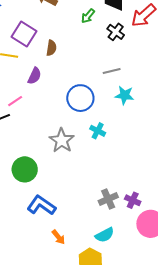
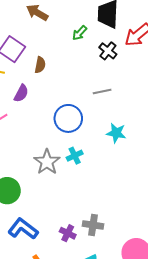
cyan star: (125, 95) -> (116, 133), moved
cyan cross: (98, 131) -> (75, 156), moved, turned 35
gray cross: (108, 199) -> (93, 225), turned 30
purple cross: (133, 200) -> (68, 233), moved

